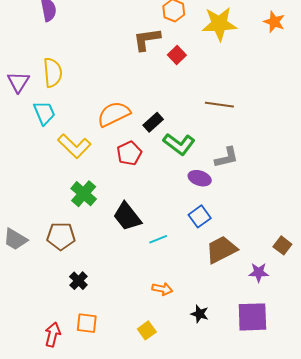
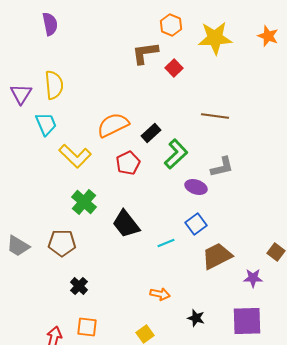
green L-shape: (179, 144) -> (176, 154), turned -80
cyan line: (158, 239) -> (166, 243), moved

